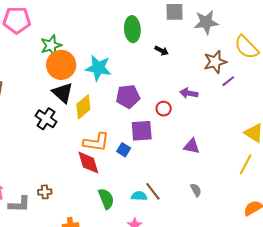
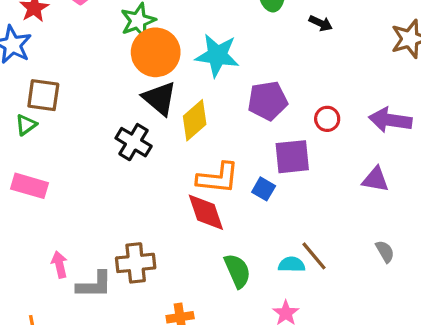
purple arrow: (189, 93) -> (390, 120), moved, size x1.4
brown cross: (45, 192) -> (136, 263), size x1.6

